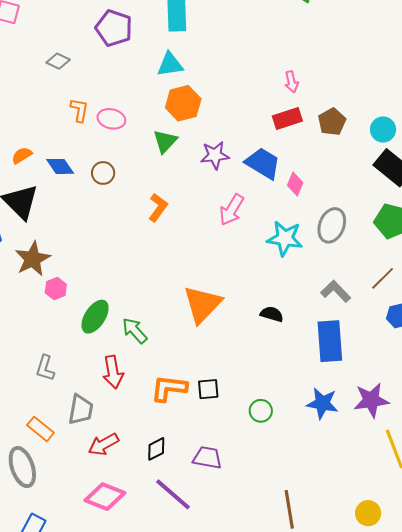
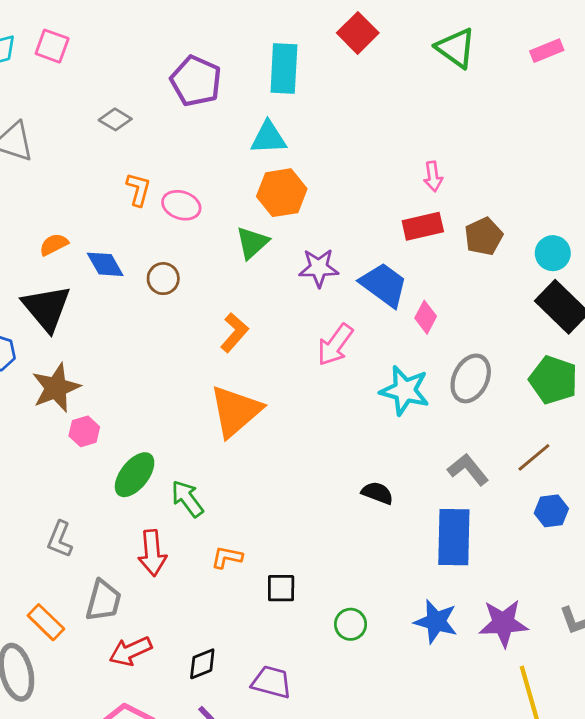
orange triangle: (202, 304) -> (236, 411), moved
orange L-shape: (169, 388) -> (227, 557), moved, size x0.6

